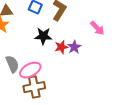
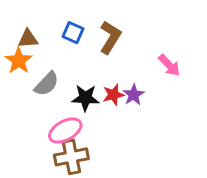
black star: (43, 36) -> (85, 98), moved
gray semicircle: (12, 64) -> (47, 84), moved, turned 66

